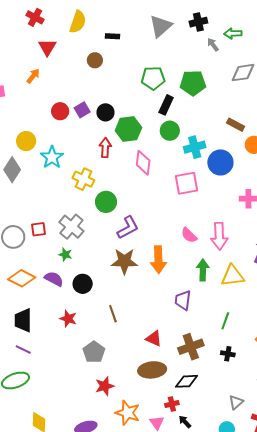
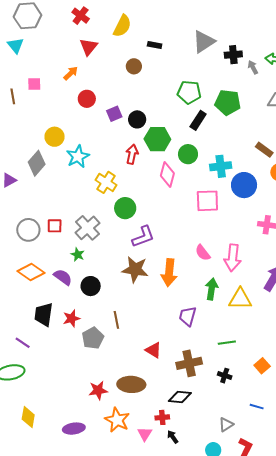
black cross: (198, 22) -> (233, 55), moved
red circle: (60, 111) -> (87, 99), moved
green circle: (170, 131) -> (188, 154), moved
red star: (68, 319) -> (71, 318), turned 30
black trapezoid: (23, 320) -> (44, 314), moved
green line: (225, 321) -> (227, 343), turned 54
gray pentagon: (94, 352) -> (93, 338), moved
brown ellipse: (152, 370) -> (131, 384), moved

